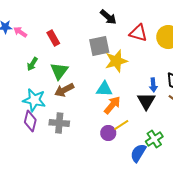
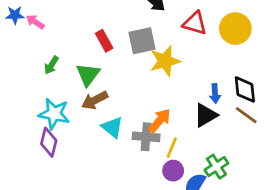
red rectangle: (53, 38) -> (104, 41), moved
cyan triangle: (104, 89) -> (112, 127), moved, turned 36
black triangle: (146, 101) -> (206, 115), turned 30
gray cross: (59, 123) -> (146, 137), moved
yellow line: (121, 125) -> (172, 148), turned -35
purple circle: (108, 133) -> (173, 171), moved

